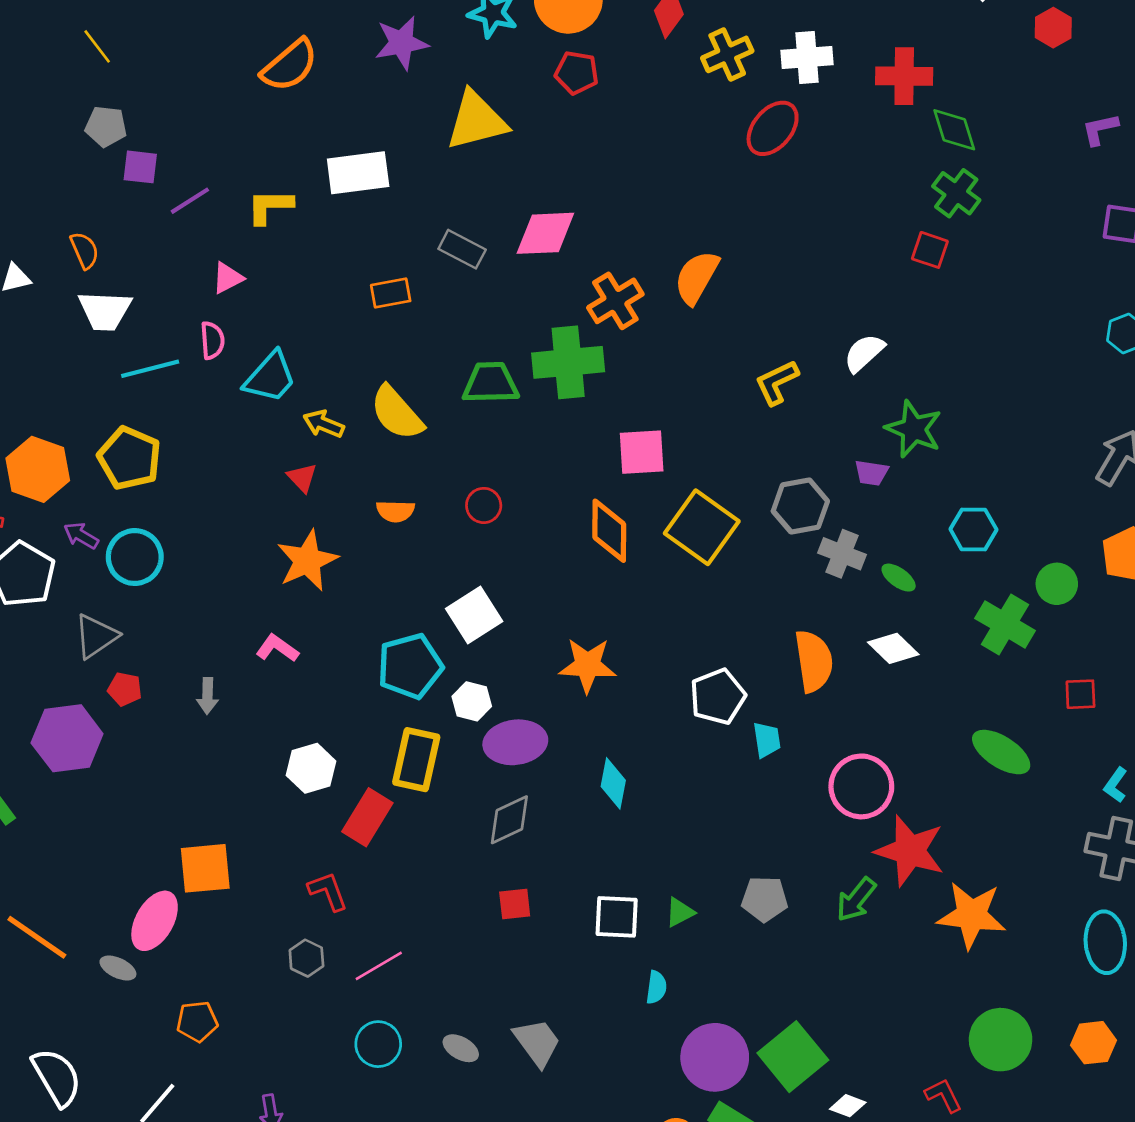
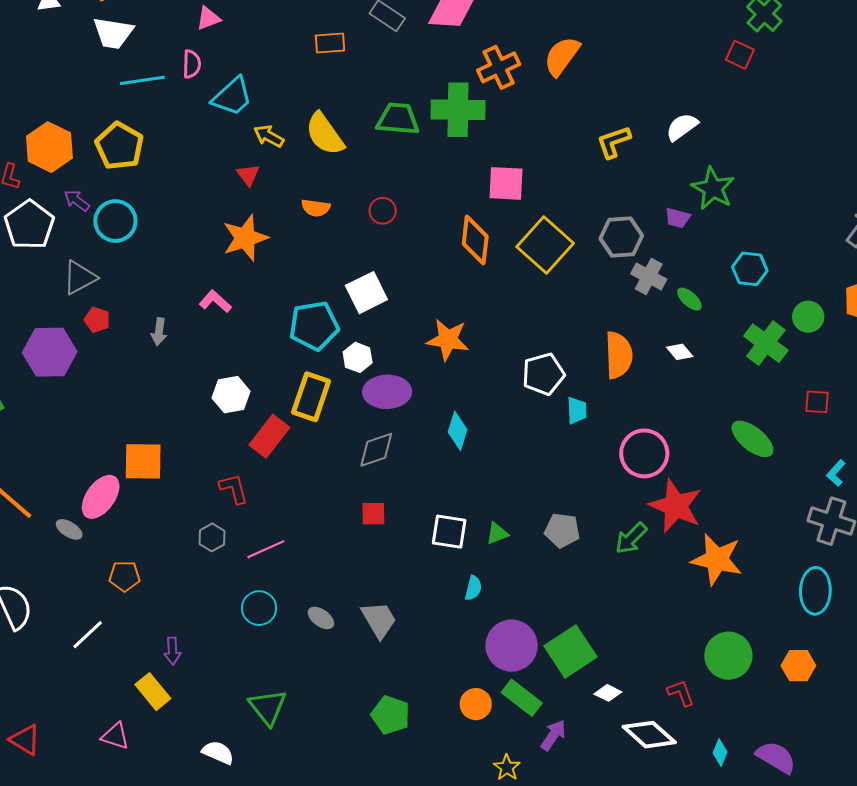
white diamond: (893, 648) -> (680, 352), size x0.7

